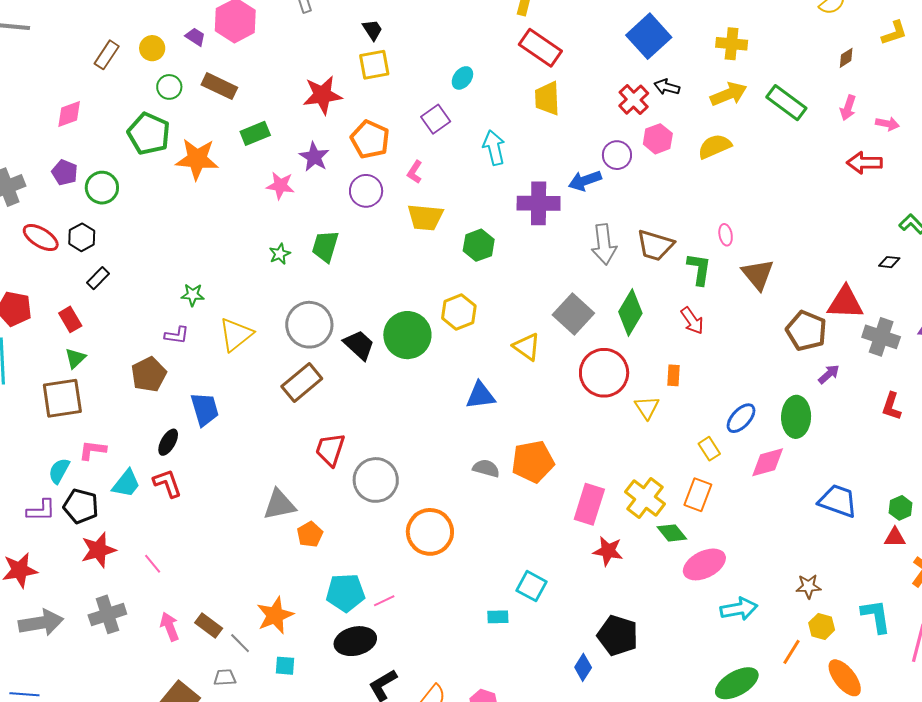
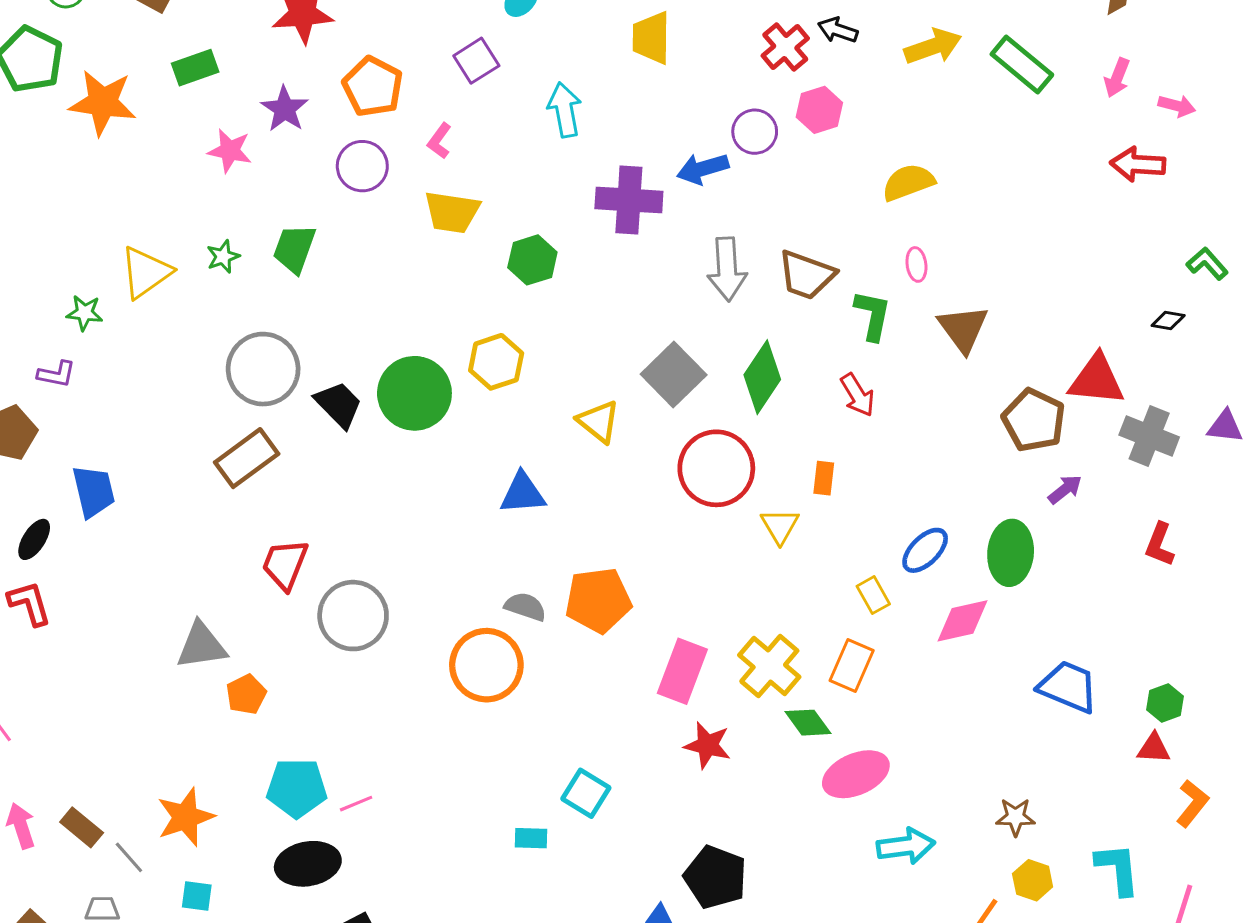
yellow semicircle: (715, 146) -> (908, 182), moved
yellow triangle: (236, 335) -> (146, 272), moved
orange circle: (430, 532) -> (486, 665), moved

